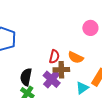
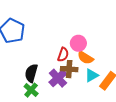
pink circle: (90, 28) -> (78, 43), moved
cyan triangle: (82, 88) -> (92, 75), moved

